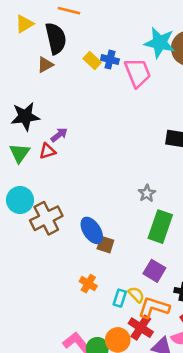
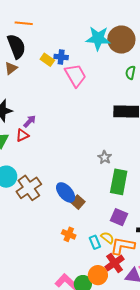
pink trapezoid: (138, 73) -> (75, 75), moved
brown square: (105, 245) -> (78, 202), turned 32
cyan rectangle: (120, 298) -> (95, 242), turned -32
red cross: (141, 328) -> (115, 263), turned 30

